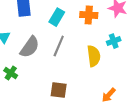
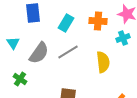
cyan cross: (114, 41) -> (123, 38), moved
gray line: (59, 46) -> (68, 52), turned 35

